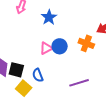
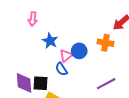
blue star: (49, 17) -> (50, 41), moved
blue semicircle: (38, 75) -> (61, 69), moved

